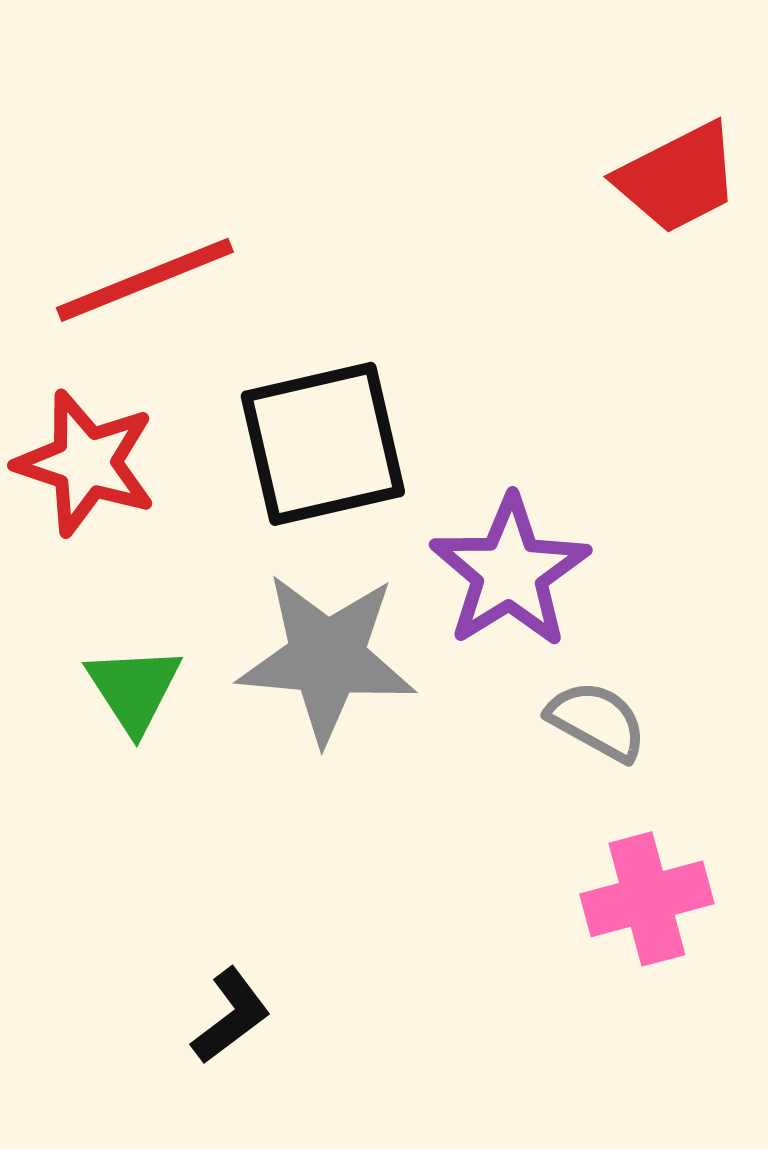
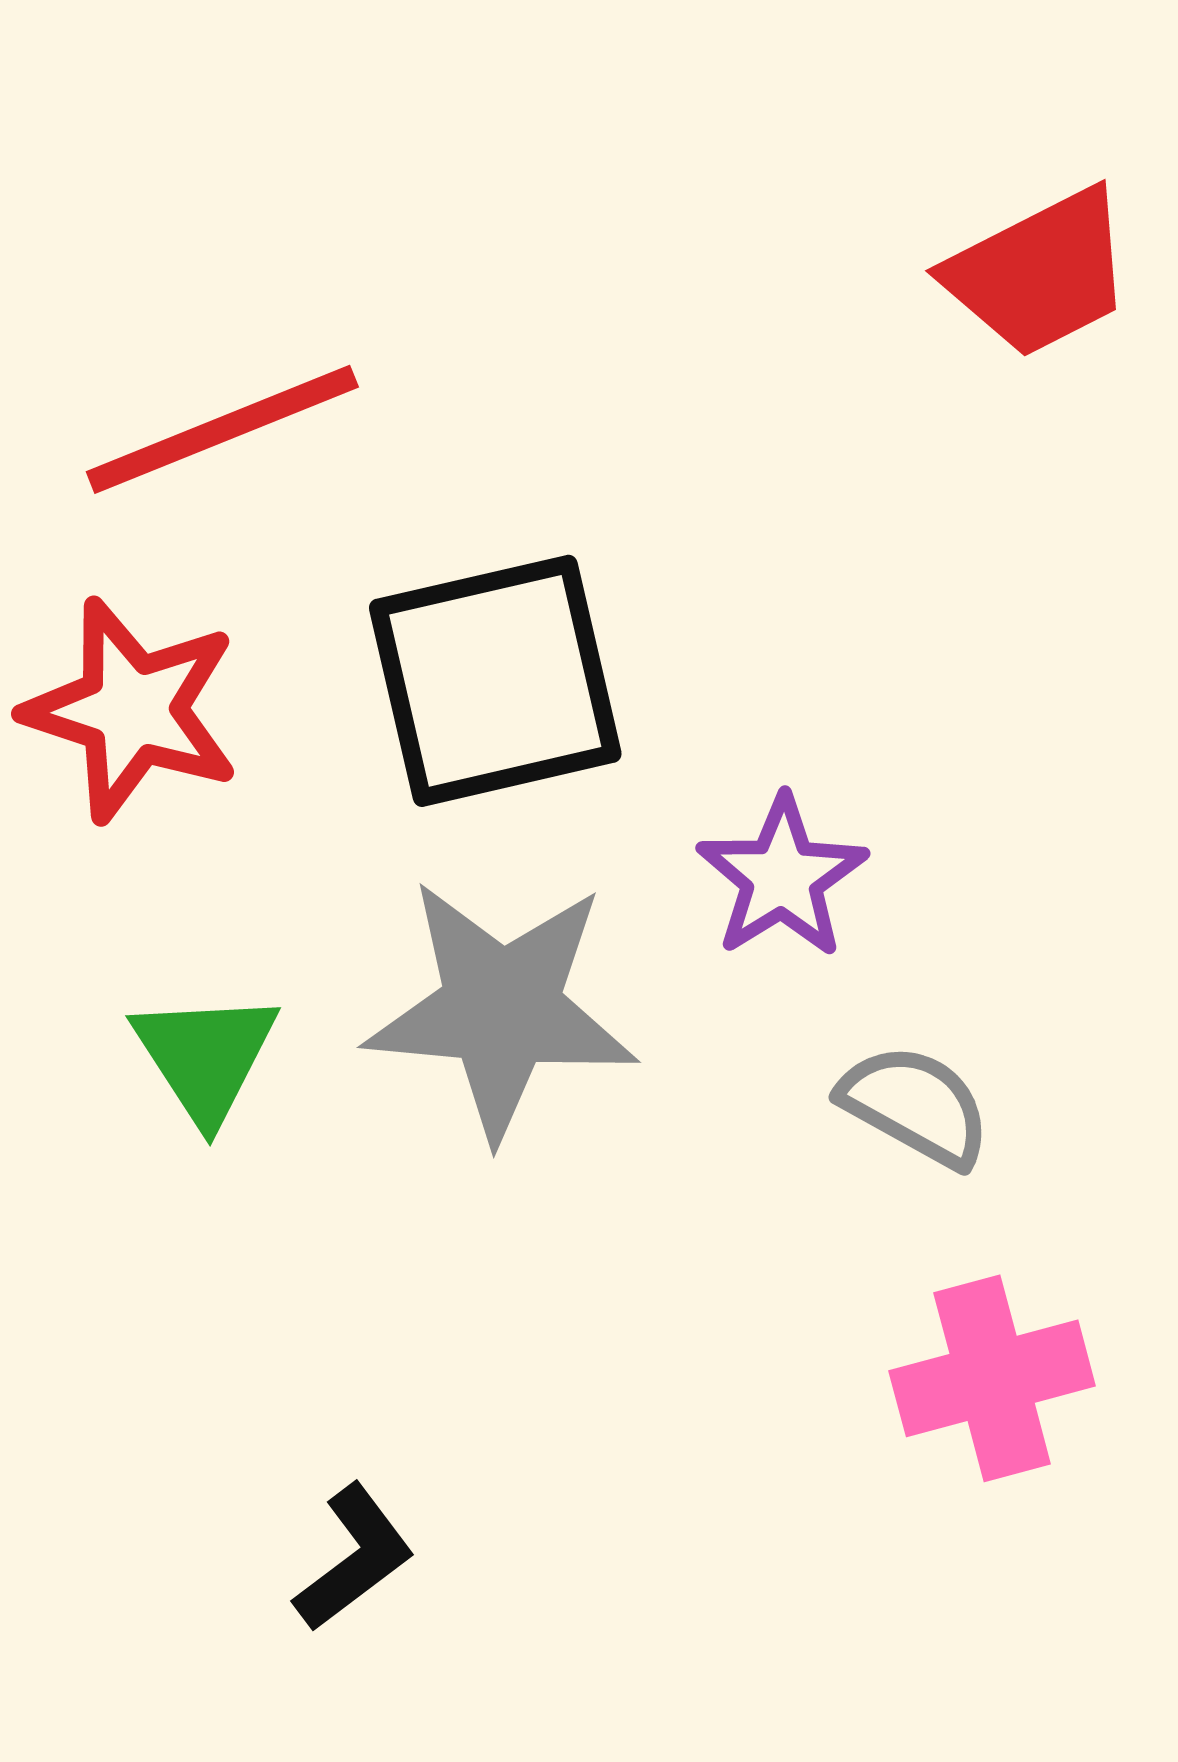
purple star: (510, 572) -> (782, 877), size x0.7

